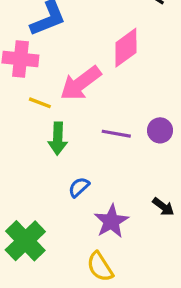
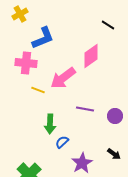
purple circle: (160, 130) -> (115, 116), moved
green arrow: (58, 139) -> (50, 124), moved

